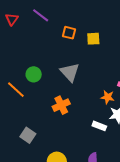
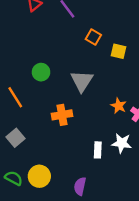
orange line: (16, 90) -> (15, 97), moved
orange star: (108, 97) -> (119, 106), moved
white rectangle: (99, 126) -> (98, 150), turned 56

